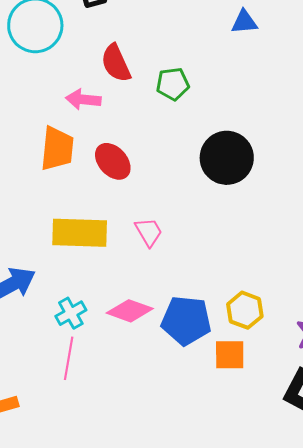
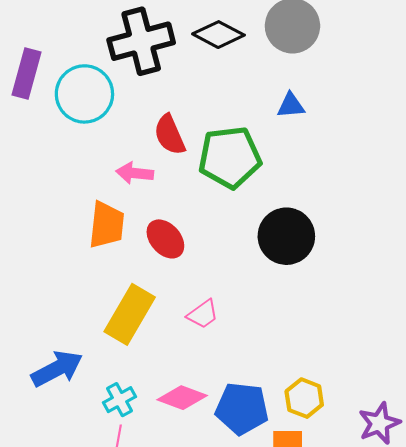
blue triangle: (244, 22) -> (291, 106), moved
green pentagon: (173, 84) -> (230, 157), size x1.8
pink trapezoid: (149, 232) -> (203, 314), turned 84
yellow rectangle: (80, 233) -> (130, 314), turned -62

